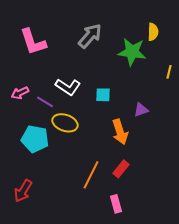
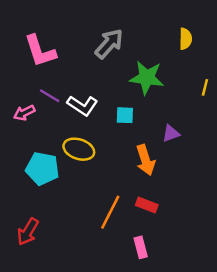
green star: (132, 52) -> (147, 78), moved
purple line: (45, 102) -> (50, 96), moved
red rectangle: (121, 169) -> (147, 205), turned 72

